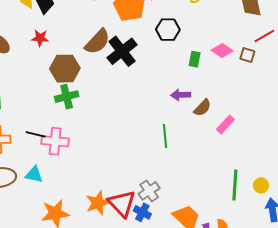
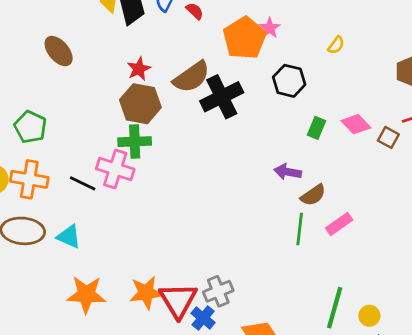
red star: (40, 38) -> (139, 69), moved, turned 30
green line: (165, 136) -> (300, 229), moved
pink cross: (55, 141) -> (115, 169), moved

